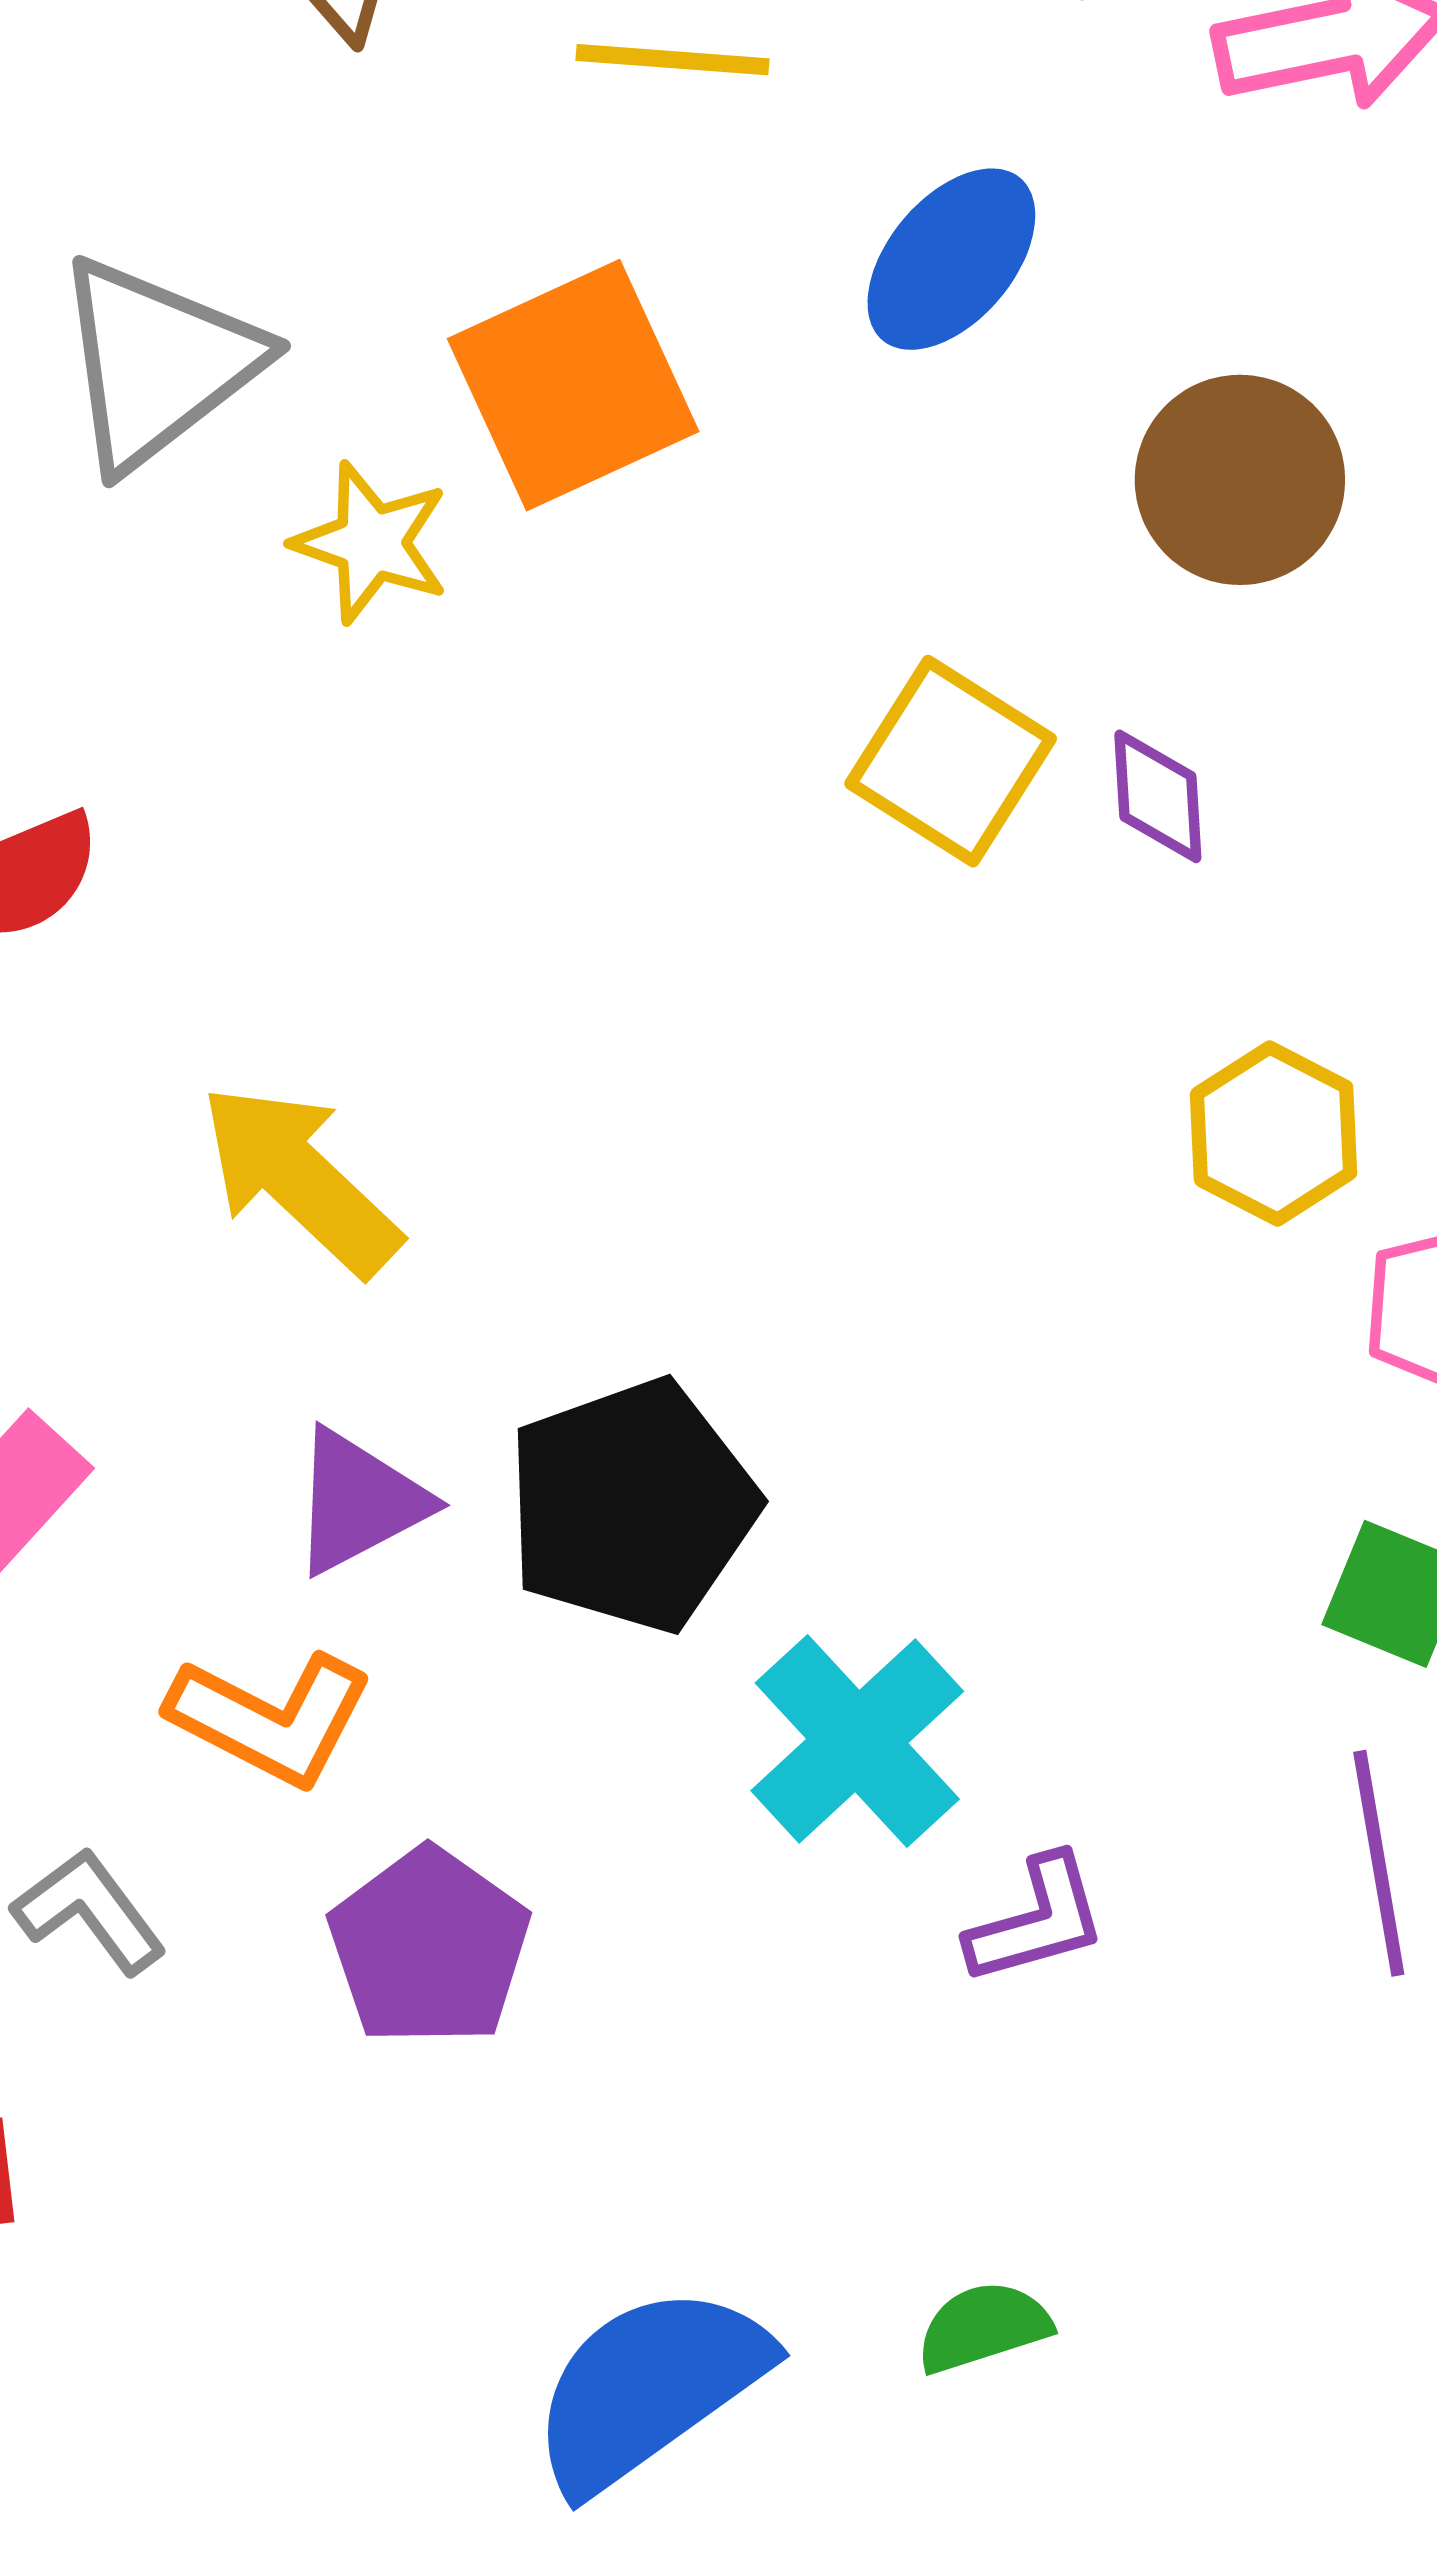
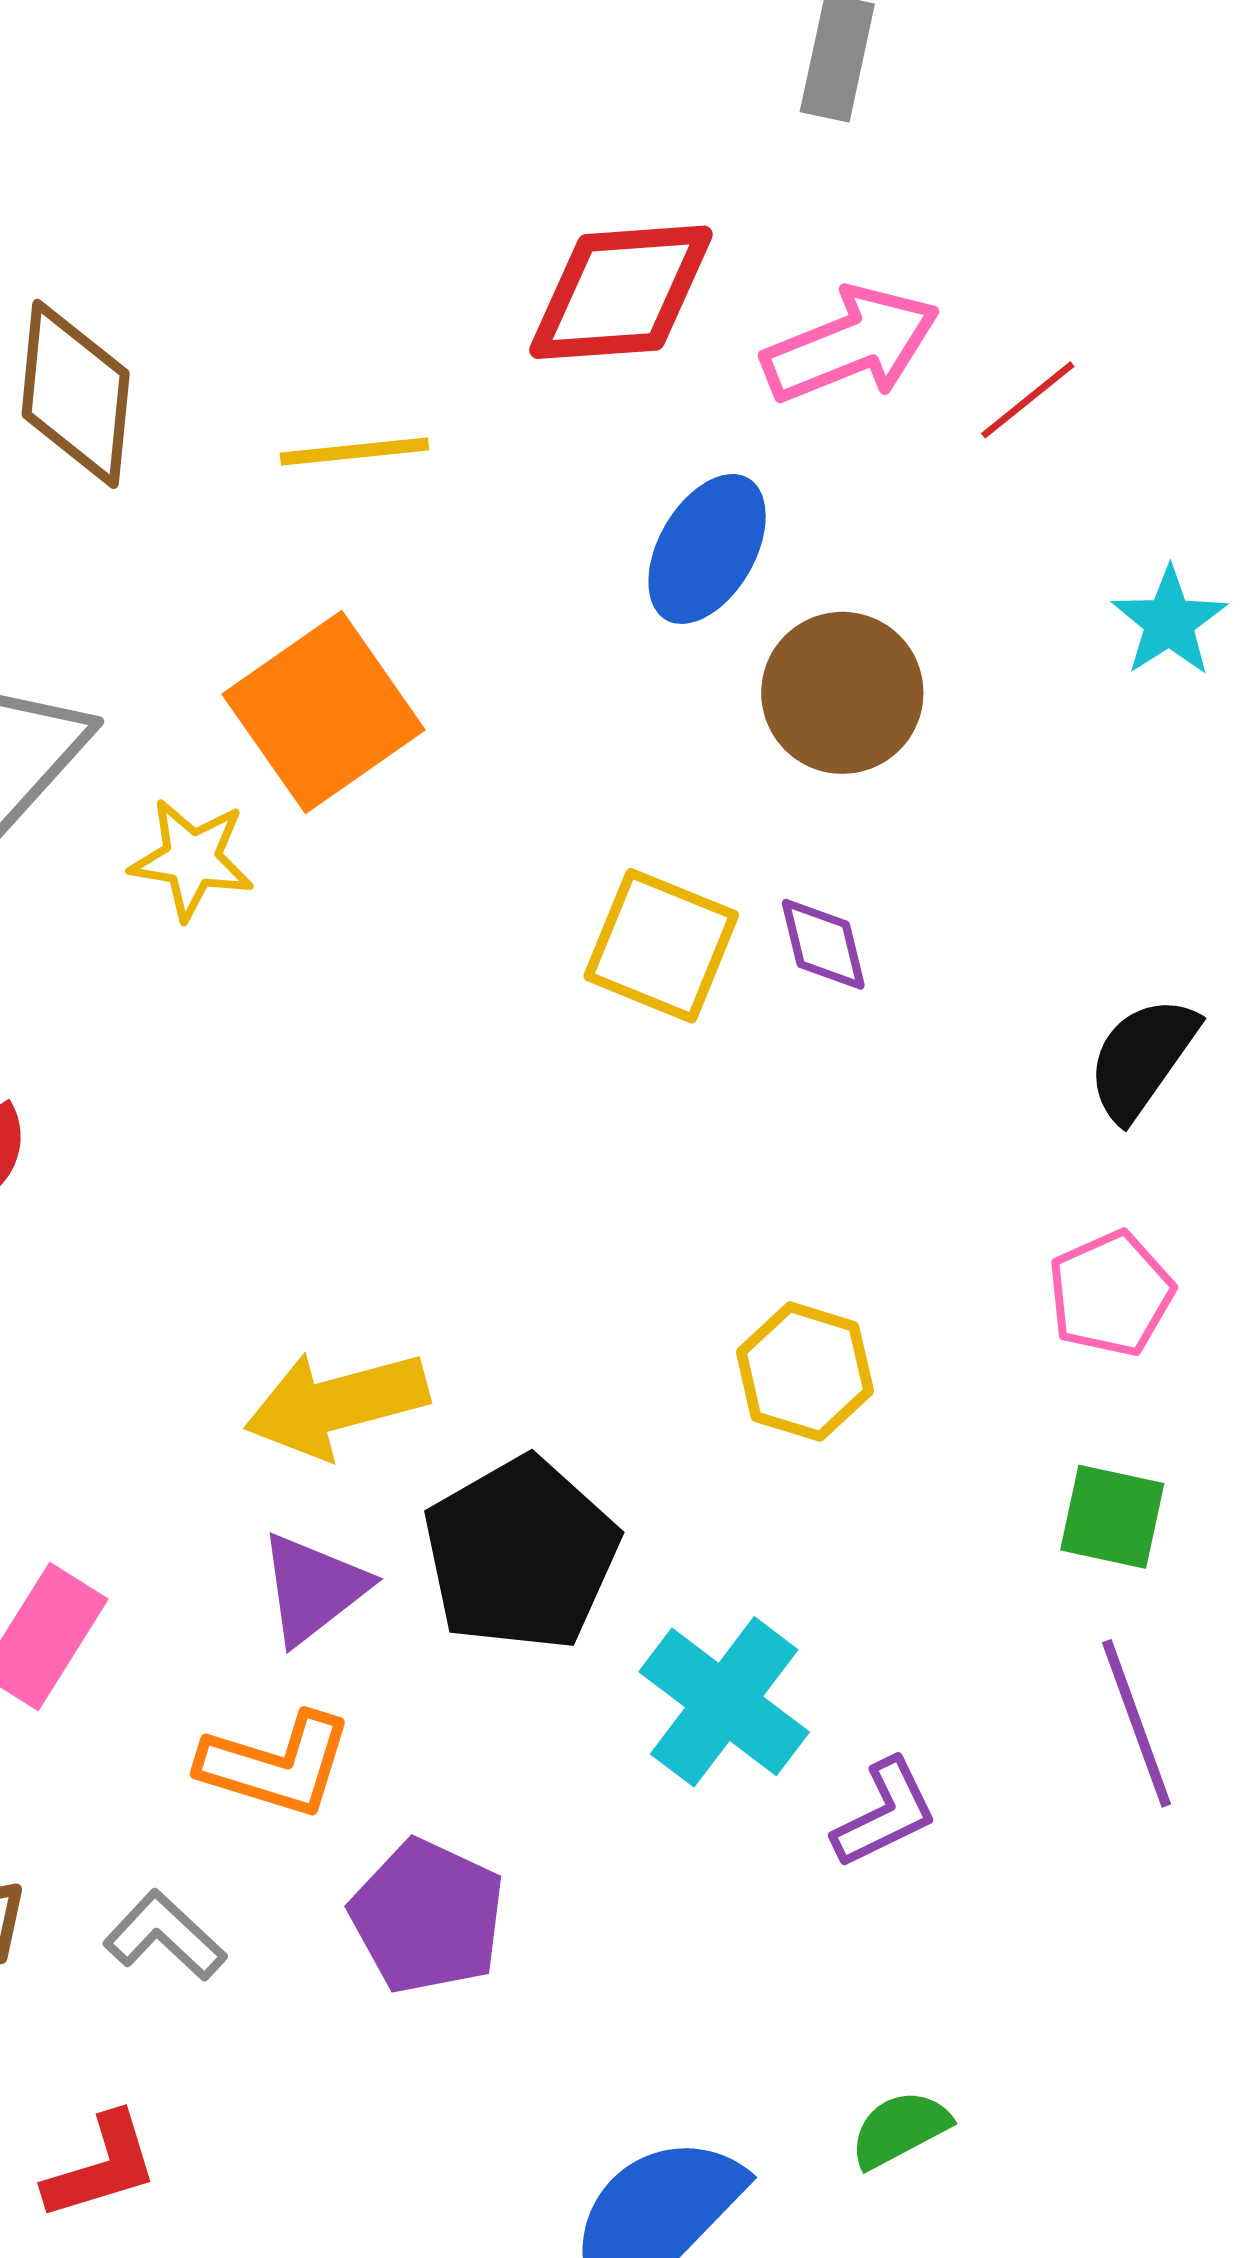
blue ellipse: (951, 259) -> (707, 549), moved
yellow hexagon: (1274, 1133) -> (805, 1372), moved
yellow arrow: (300, 1179) -> (336, 1404), moved, turned -48

